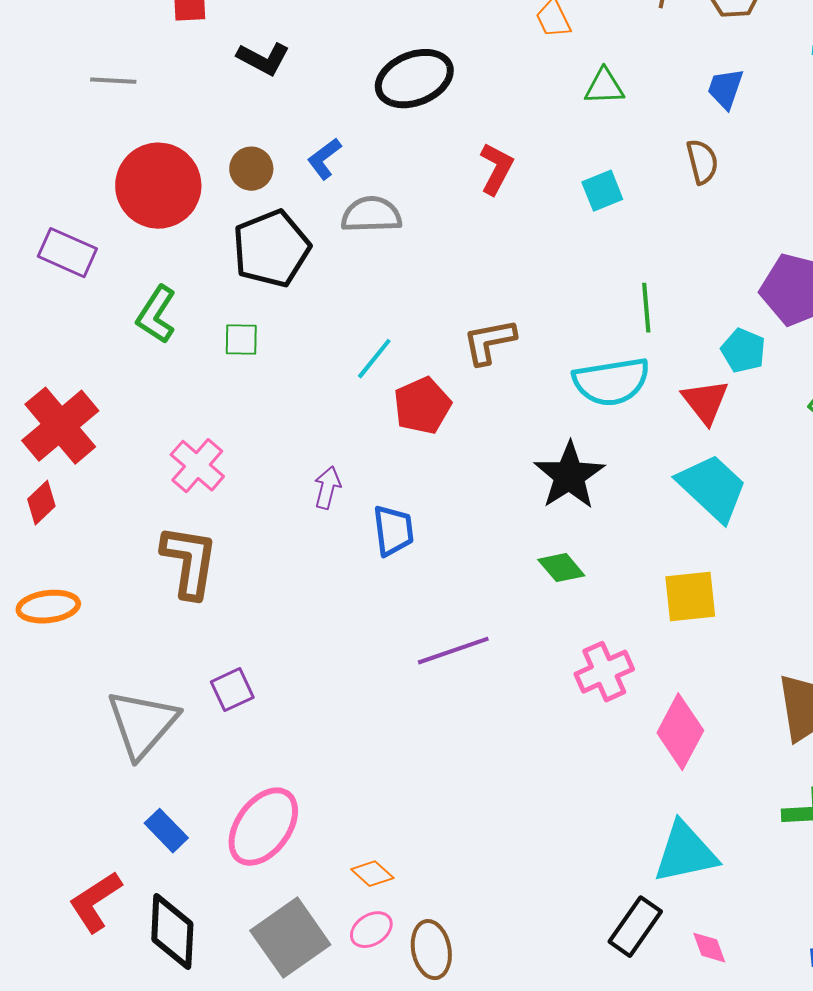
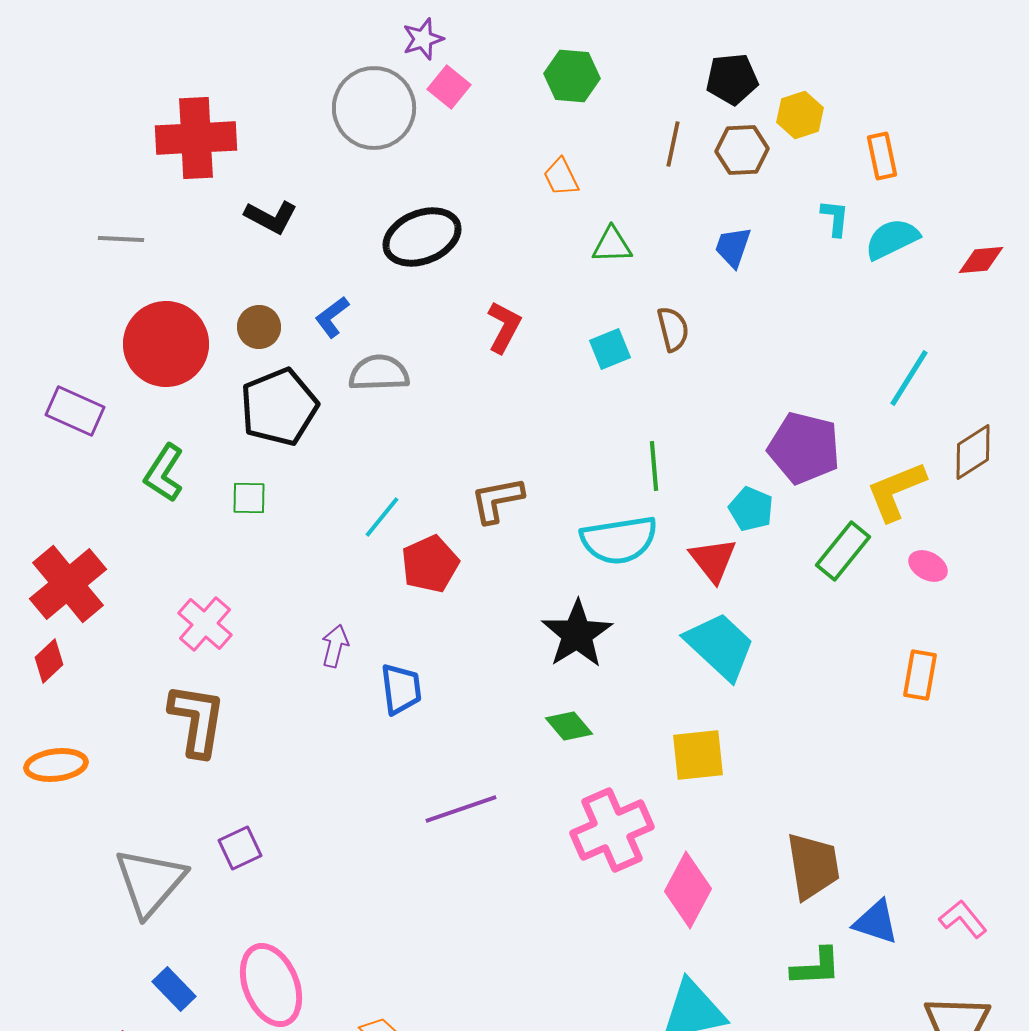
brown semicircle: (702, 162) -> (673, 329), moved
pink cross: (604, 672) -> (612, 830), size x1.4
pink ellipse: (263, 827) -> (271, 985), turned -58

